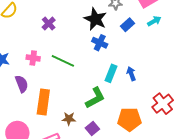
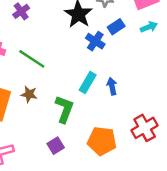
blue cross: (100, 43) -> (95, 41), moved
green L-shape: (95, 98) -> (64, 109), turned -50
brown star: (69, 119) -> (29, 94), moved

